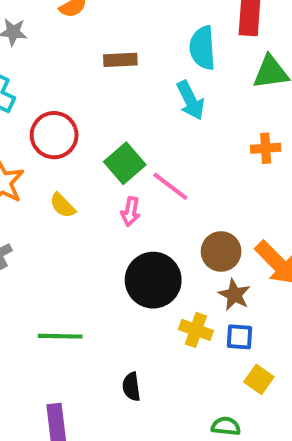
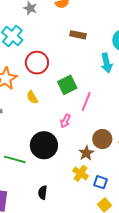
pink line: (170, 186) -> (86, 102), turned 60
pink arrow: (131, 211) -> (65, 121), moved
black circle: (153, 280) -> (44, 145), moved
brown star: (234, 295) -> (86, 153), moved

